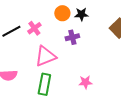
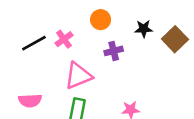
black star: (81, 14) -> (144, 29), moved

